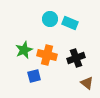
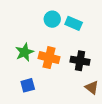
black cross: (76, 58) -> (80, 61), turned 30
blue square: (34, 76) -> (28, 85), moved

